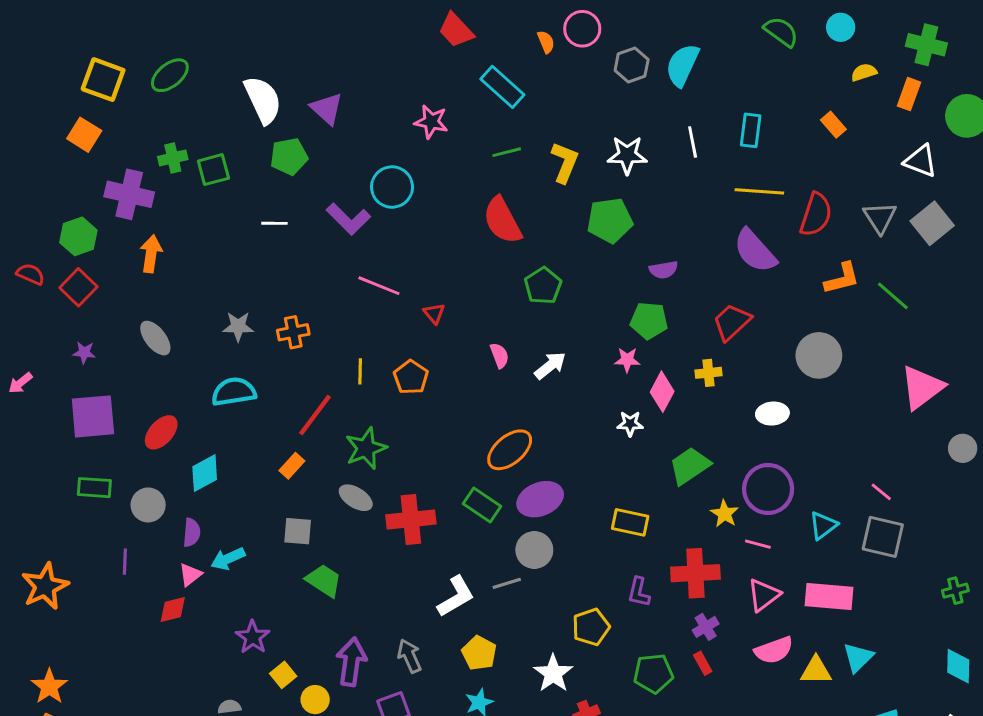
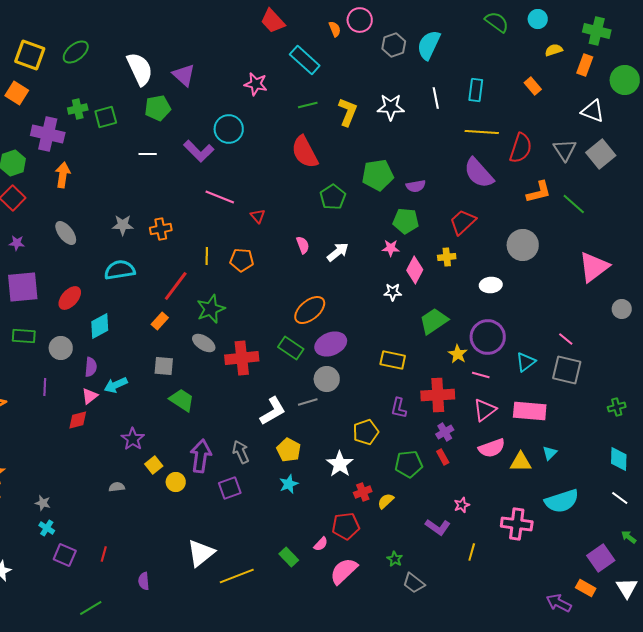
green pentagon: (610, 220) -> (378, 175), moved
orange pentagon: (411, 377) -> (242, 260), turned -30
cyan triangle: (858, 657) -> (550, 453), size x0.7

